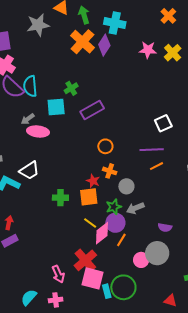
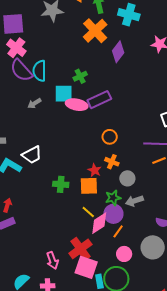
purple diamond: (104, 45) -> (118, 52), moved
pink ellipse: (38, 131) -> (77, 105), moved
pink circle: (141, 260) -> (124, 254), moved

